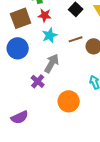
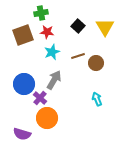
blue circle: (18, 48) -> (24, 84), moved
orange circle: (69, 101) -> (47, 118), moved
purple semicircle: (20, 117) -> (22, 134), turned 42

